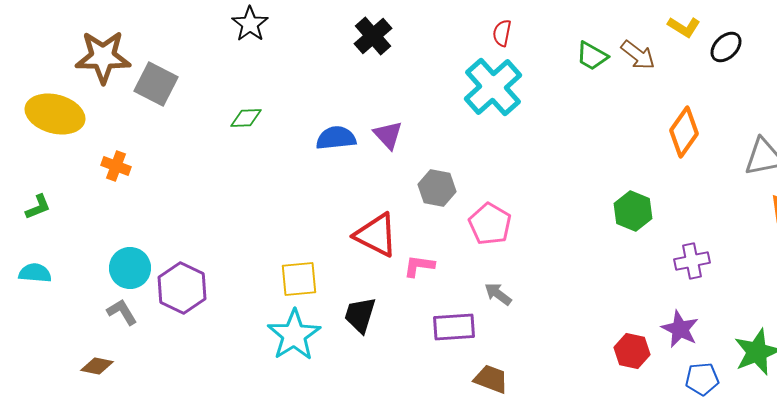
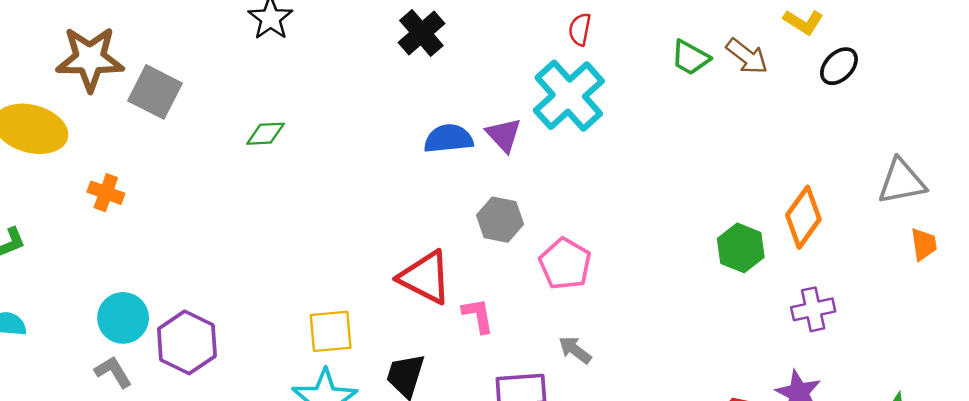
black ellipse: (726, 47) -> (839, 66), moved
orange diamond: (684, 132) -> (803, 217), moved
purple triangle: (388, 135) -> (504, 135), moved
blue semicircle: (336, 138) -> (448, 139), moved
pink L-shape: (419, 266) -> (478, 315), turned 72

